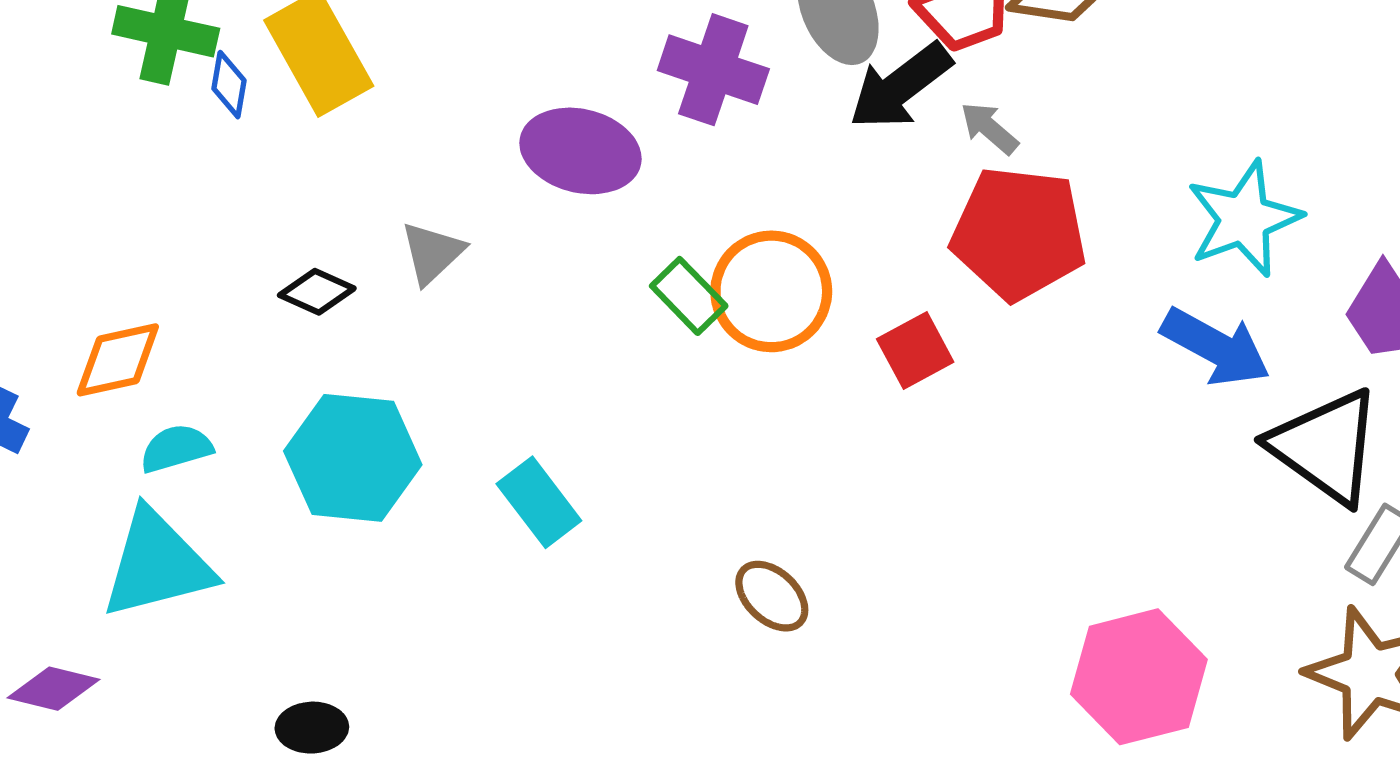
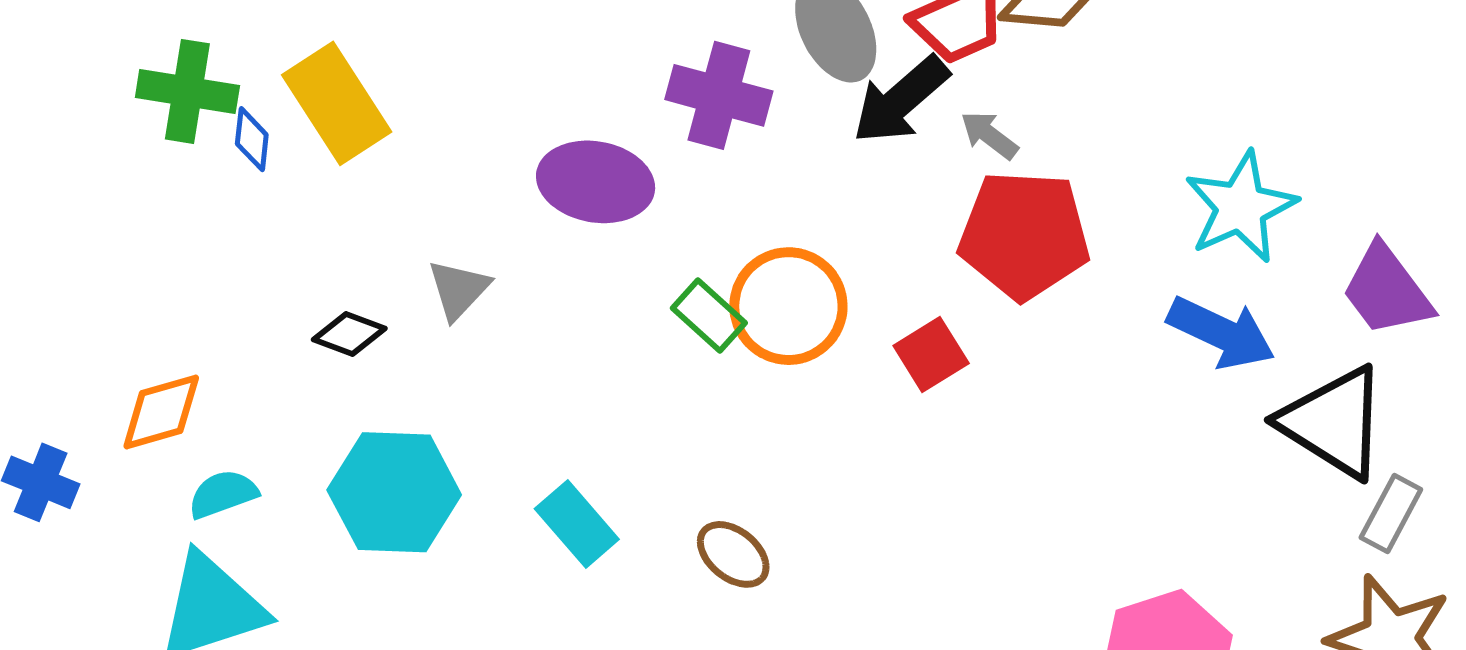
brown ellipse: (772, 596) -> (733, 554), moved

